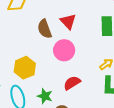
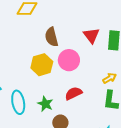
red triangle: (68, 21) -> (91, 36), moved
yellow hexagon: (25, 68) -> (42, 65), moved

